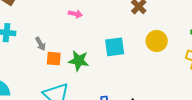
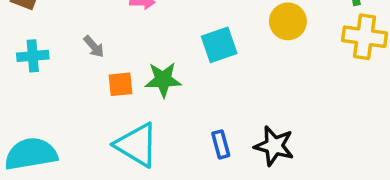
gray arrow: (40, 44) -> (94, 47), moved

